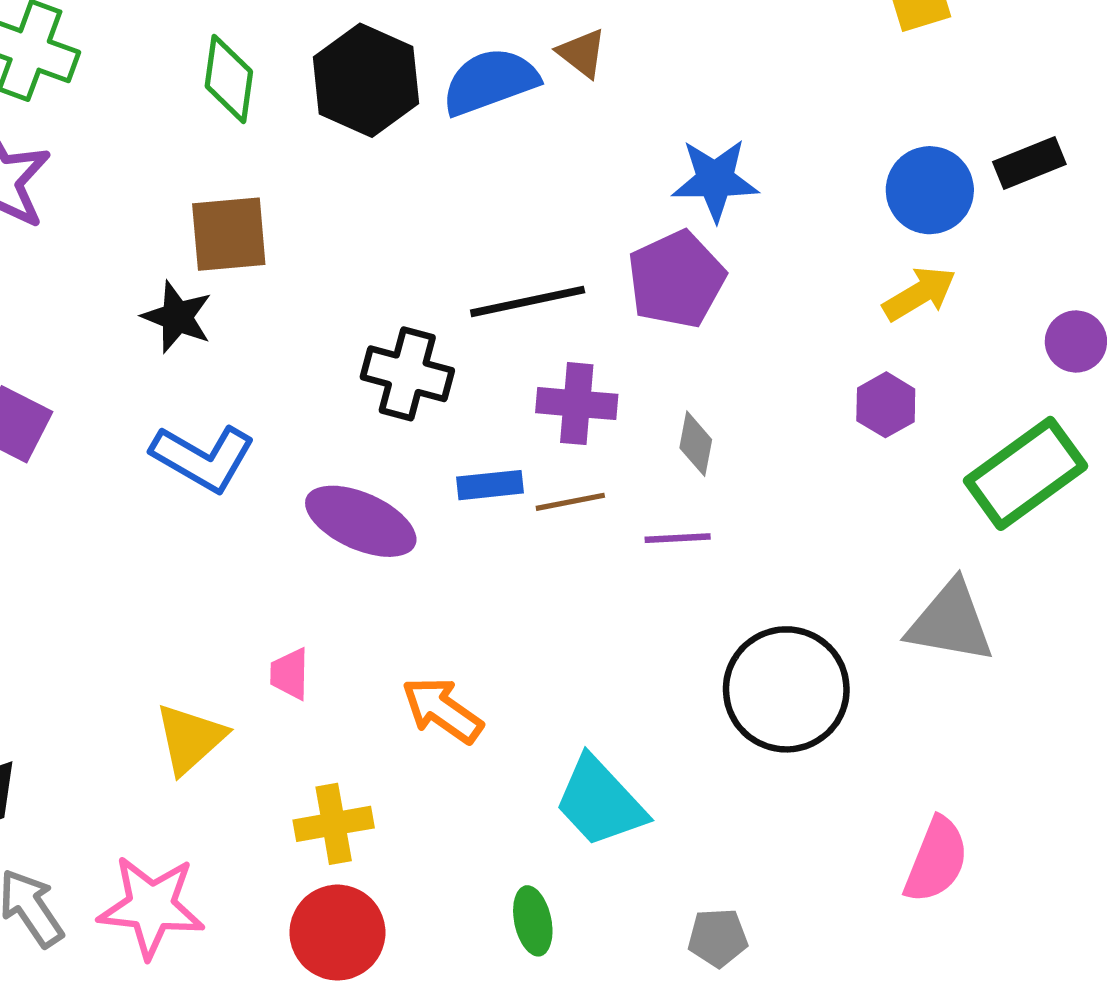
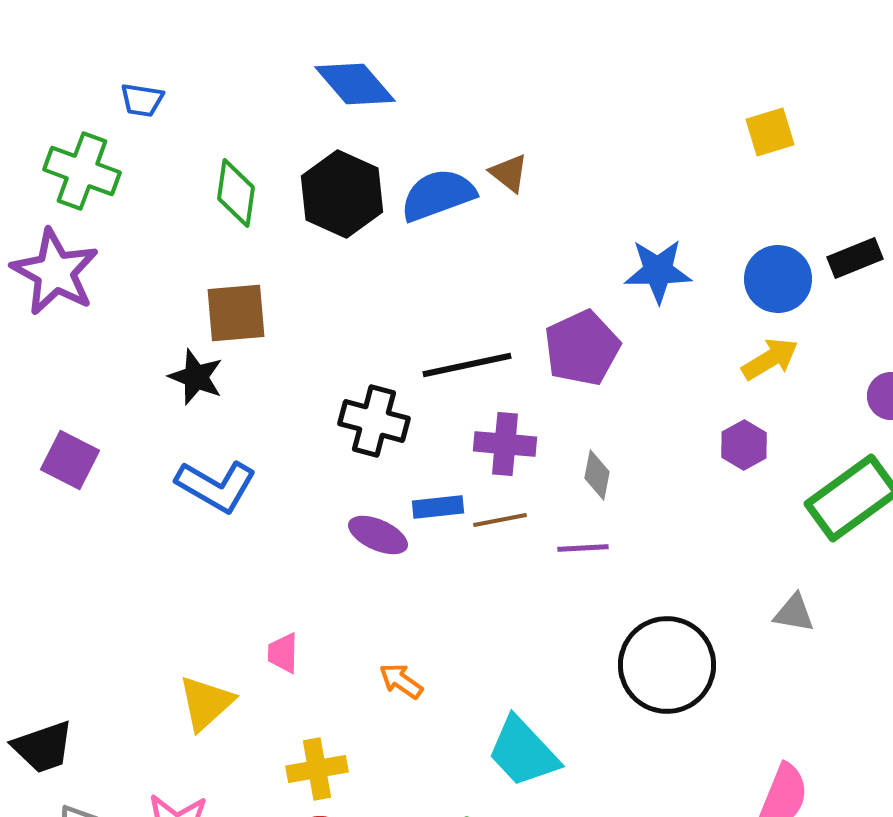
blue star: (715, 180) -> (658, 271), moved
purple ellipse: (361, 521) -> (378, 535), moved, size x0.7
gray triangle: (951, 622) -> (794, 613), size x0.6
orange arrow: (442, 710) -> (401, 681), size x0.7

